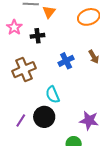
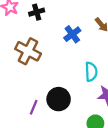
brown cross: (24, 70) -> (28, 51), turned -30
cyan semicircle: (53, 95) -> (91, 72), moved, turned -150

